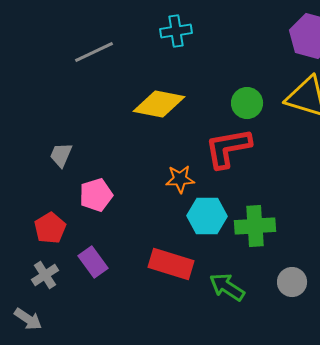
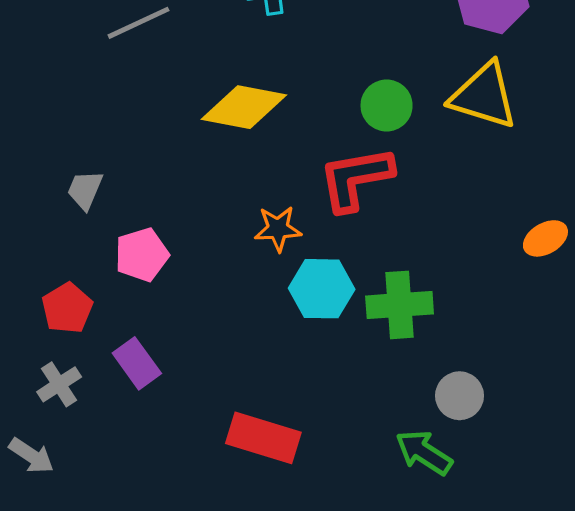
red rectangle: (171, 264) -> (263, 438), moved
green arrow: (227, 287) -> (424, 452), moved

